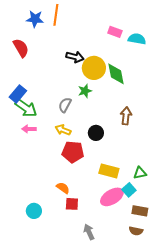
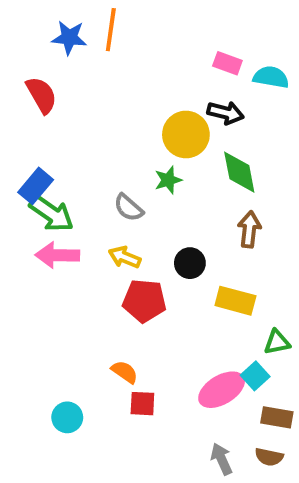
black arrow: (75, 57) -> (225, 113), moved
green diamond: (116, 74) -> (239, 172), moved
gray semicircle: (65, 105) -> (129, 208), turned -77
pink arrow: (29, 129) -> (57, 255), size x1.5
yellow rectangle: (109, 171) -> (235, 301), moved
gray arrow: (89, 232) -> (222, 459), moved

